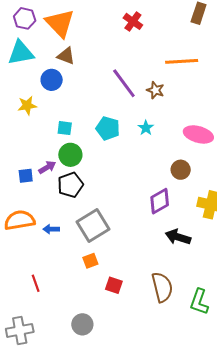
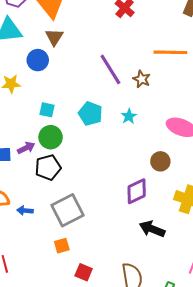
brown triangle: (66, 56) -> (54, 37), turned 36

